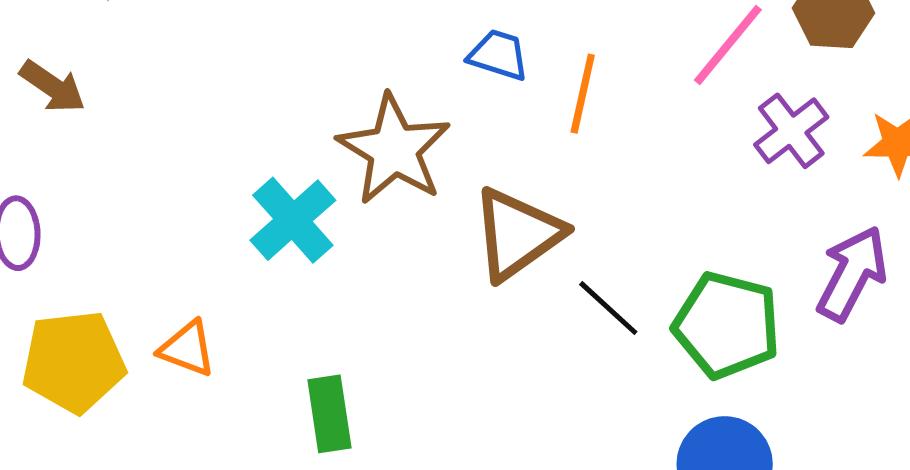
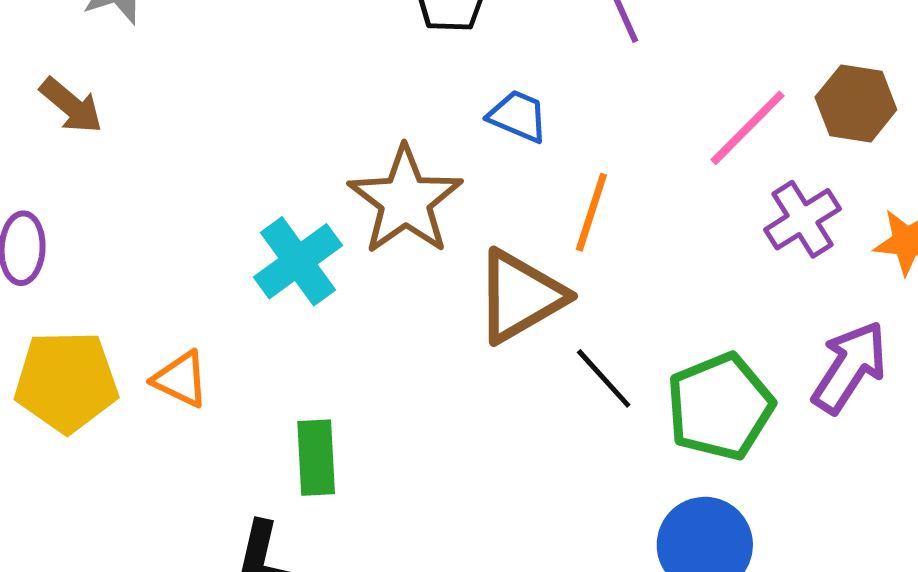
orange line: (583, 94) -> (591, 212), moved
green pentagon: (727, 325) -> (720, 407), turned 30

